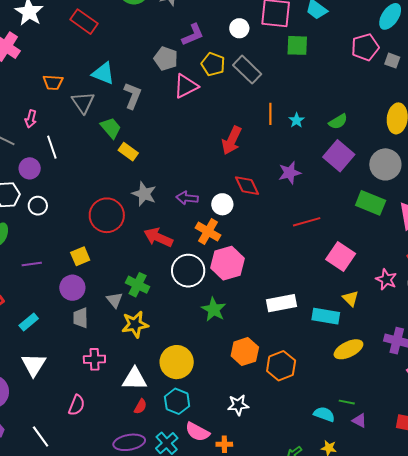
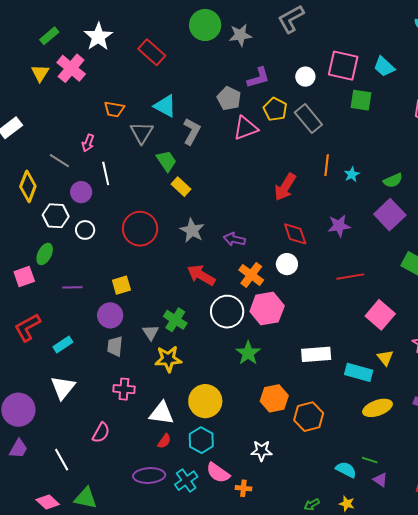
white circle: (222, 204) -> (287, 264), moved
red circle: (107, 215) -> (140, 229), moved

